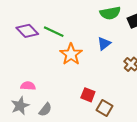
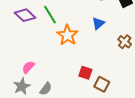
green line: (54, 32) -> (50, 15), turned 36
pink semicircle: (28, 86) -> (28, 67), turned -48

